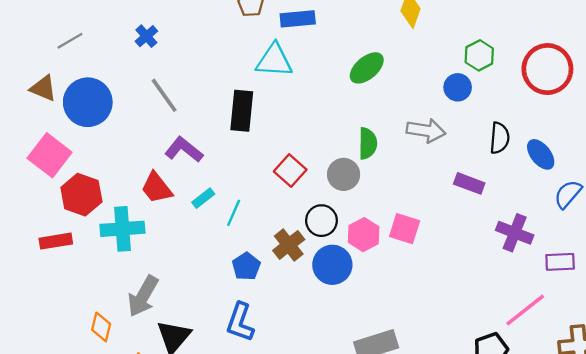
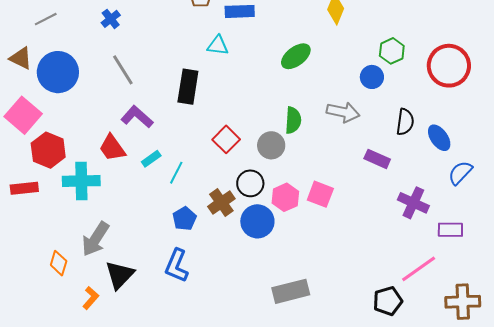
cyan triangle: (274, 60) -> (218, 46), size x0.7

